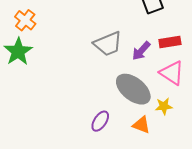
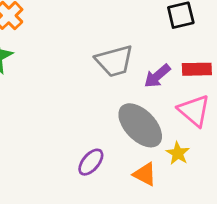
yellow star: (164, 106) -> (178, 153), turned 30

